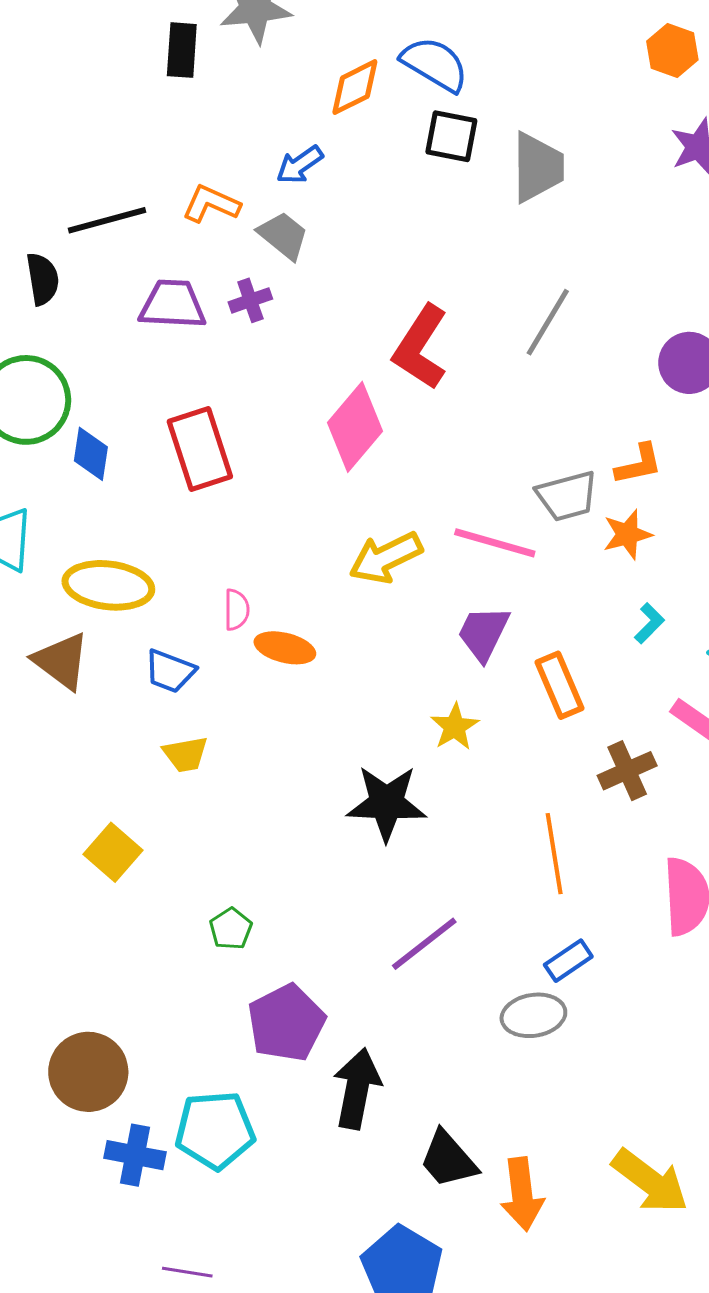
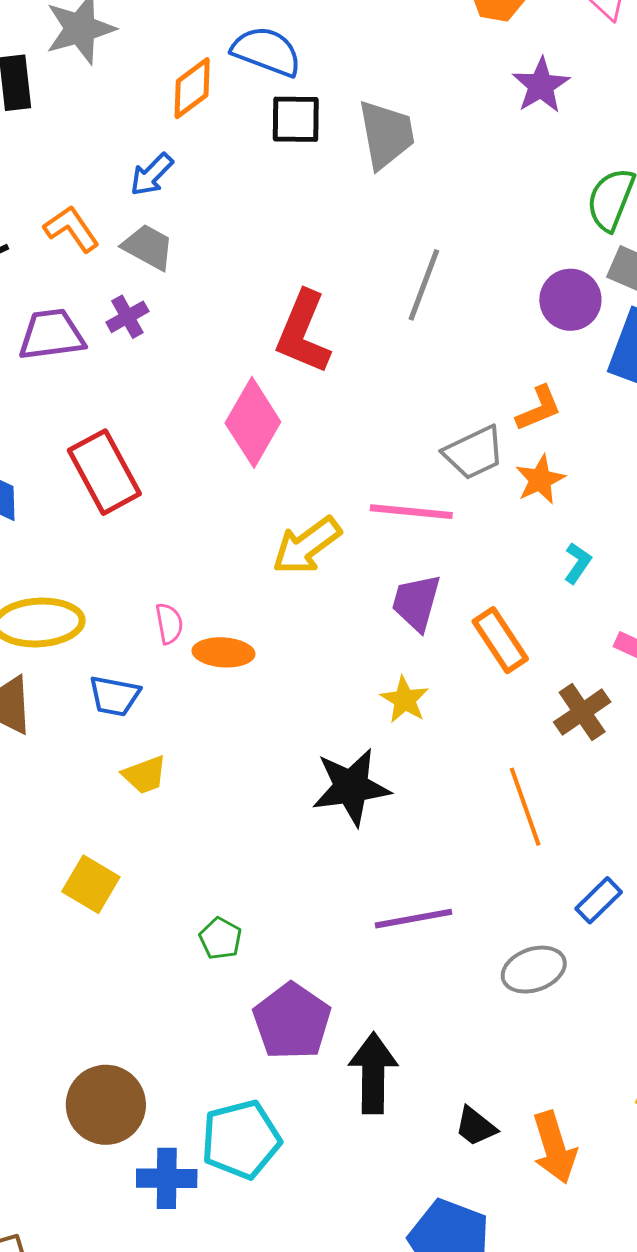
orange L-shape: (211, 204) -> (72, 229), turned 42
purple line: (424, 944) -> (413, 919), turned 38
blue rectangle: (568, 961) -> (599, 900), moved
black trapezoid: (448, 1159) -> (476, 1126), size x0.7

